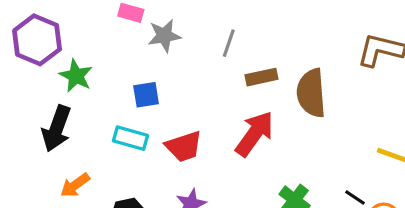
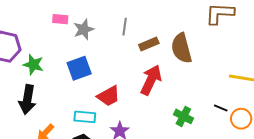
blue square: (146, 95) -> (79, 68), size x1.4
cyan rectangle: (130, 138) -> (85, 117), moved

